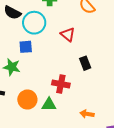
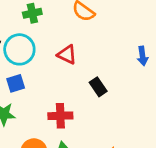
red cross: (61, 84) -> (60, 116), moved

